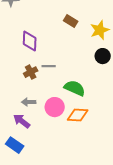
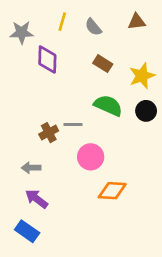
purple diamond: (30, 41) -> (47, 60), moved
green semicircle: (75, 88) -> (108, 105), moved
gray arrow: (29, 102) -> (31, 168), moved
pink circle: (55, 107) -> (91, 157), moved

